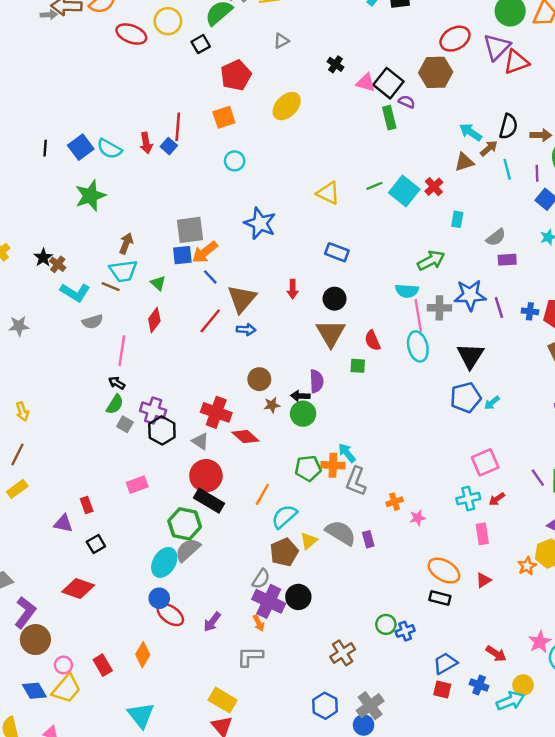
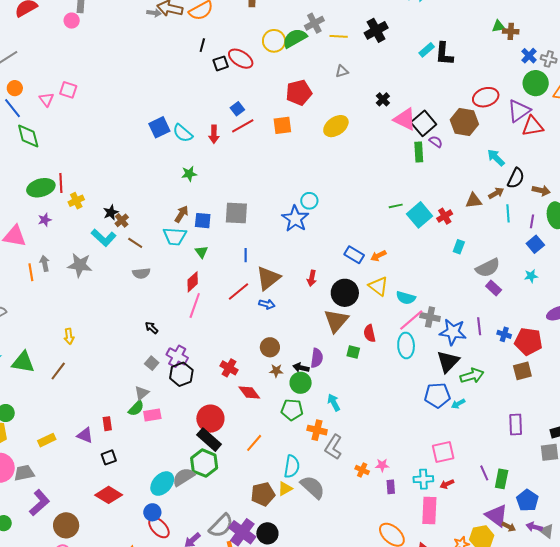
yellow circle: (168, 21) -> (274, 41), moved
red ellipse: (131, 34) -> (241, 59), moved
black square: (201, 44) -> (221, 63), moved
pink triangle: (366, 83) -> (405, 119), size x1.4
red line: (178, 127) -> (243, 126), turned 45
cyan arrow: (471, 132) -> (496, 158), moved
blue square: (169, 146) -> (237, 109), moved
black line: (45, 148) -> (202, 45), moved
cyan circle: (235, 161) -> (309, 201), moved
yellow triangle: (328, 193) -> (378, 286), moved
green star: (90, 196) -> (189, 174), moved, size x0.6
gray semicircle: (496, 237) -> (488, 268), size x1.4
orange arrow: (205, 252) -> (378, 256), moved, size x0.7
blue square: (182, 255) -> (203, 221), moved
green arrow: (431, 260) -> (472, 376), moved
purple rectangle: (507, 260) -> (494, 288), turned 35
blue line: (210, 277) -> (246, 255), turned 32
brown line: (111, 287) -> (135, 243), moved
cyan L-shape: (75, 292) -> (104, 238), moved
blue star: (470, 295) -> (453, 332), moved
black circle: (335, 299) -> (345, 293), size x1.4
pink line: (418, 316) -> (411, 320), turned 48
gray star: (19, 326) -> (80, 265), size x1.4
pink line: (122, 351) -> (195, 305), moved
green semicircle: (115, 404) -> (136, 408), moved
red cross: (216, 412) -> (229, 368), size x0.7
gray triangle: (200, 441) -> (142, 393), moved, turned 35
cyan arrow: (347, 453) -> (334, 402), moved
green pentagon: (308, 468) -> (292, 410), moved
yellow rectangle: (17, 489) -> (47, 440), moved
orange cross: (395, 502) -> (362, 470), turned 32
cyan semicircle: (284, 516) -> (292, 466), moved, turned 130
pink star: (418, 518) -> (382, 465), moved
green hexagon: (185, 524) -> (204, 463), moved
pink rectangle: (482, 534) -> (429, 511), size x1.5
purple rectangle: (368, 539) -> (391, 487), moved
gray semicircle: (261, 579) -> (221, 526), moved, size x1.5
red diamond: (78, 588) -> (109, 495), moved
brown circle: (35, 640) -> (66, 525), moved

